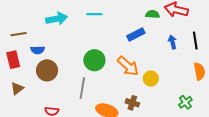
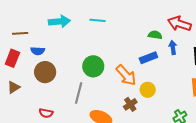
green semicircle: (153, 14) -> (155, 35), moved
blue rectangle: (136, 34) -> (148, 58), moved
blue arrow: (172, 42) -> (173, 47), moved
red rectangle: (13, 60) -> (12, 58), turned 30
brown cross: (132, 103) -> (130, 104), moved, turned 32

